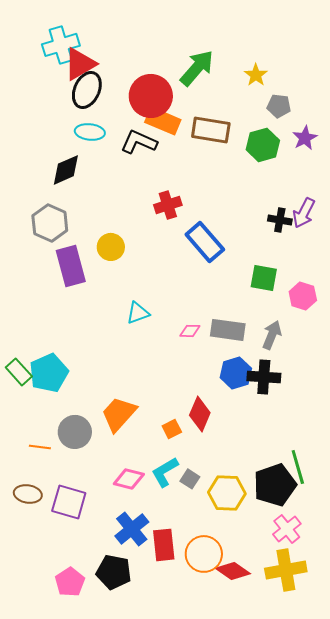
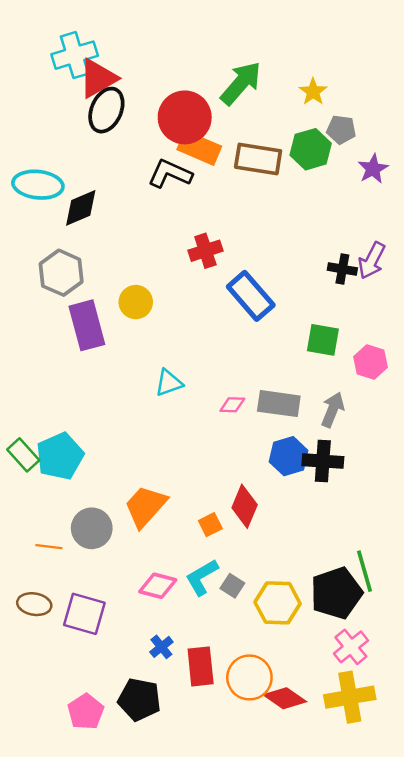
cyan ellipse: (90, 132) -> (38, 185), moved, size x1.4
green hexagon: (263, 145) -> (311, 149), moved
blue cross: (132, 529) -> (161, 647), size x0.6

